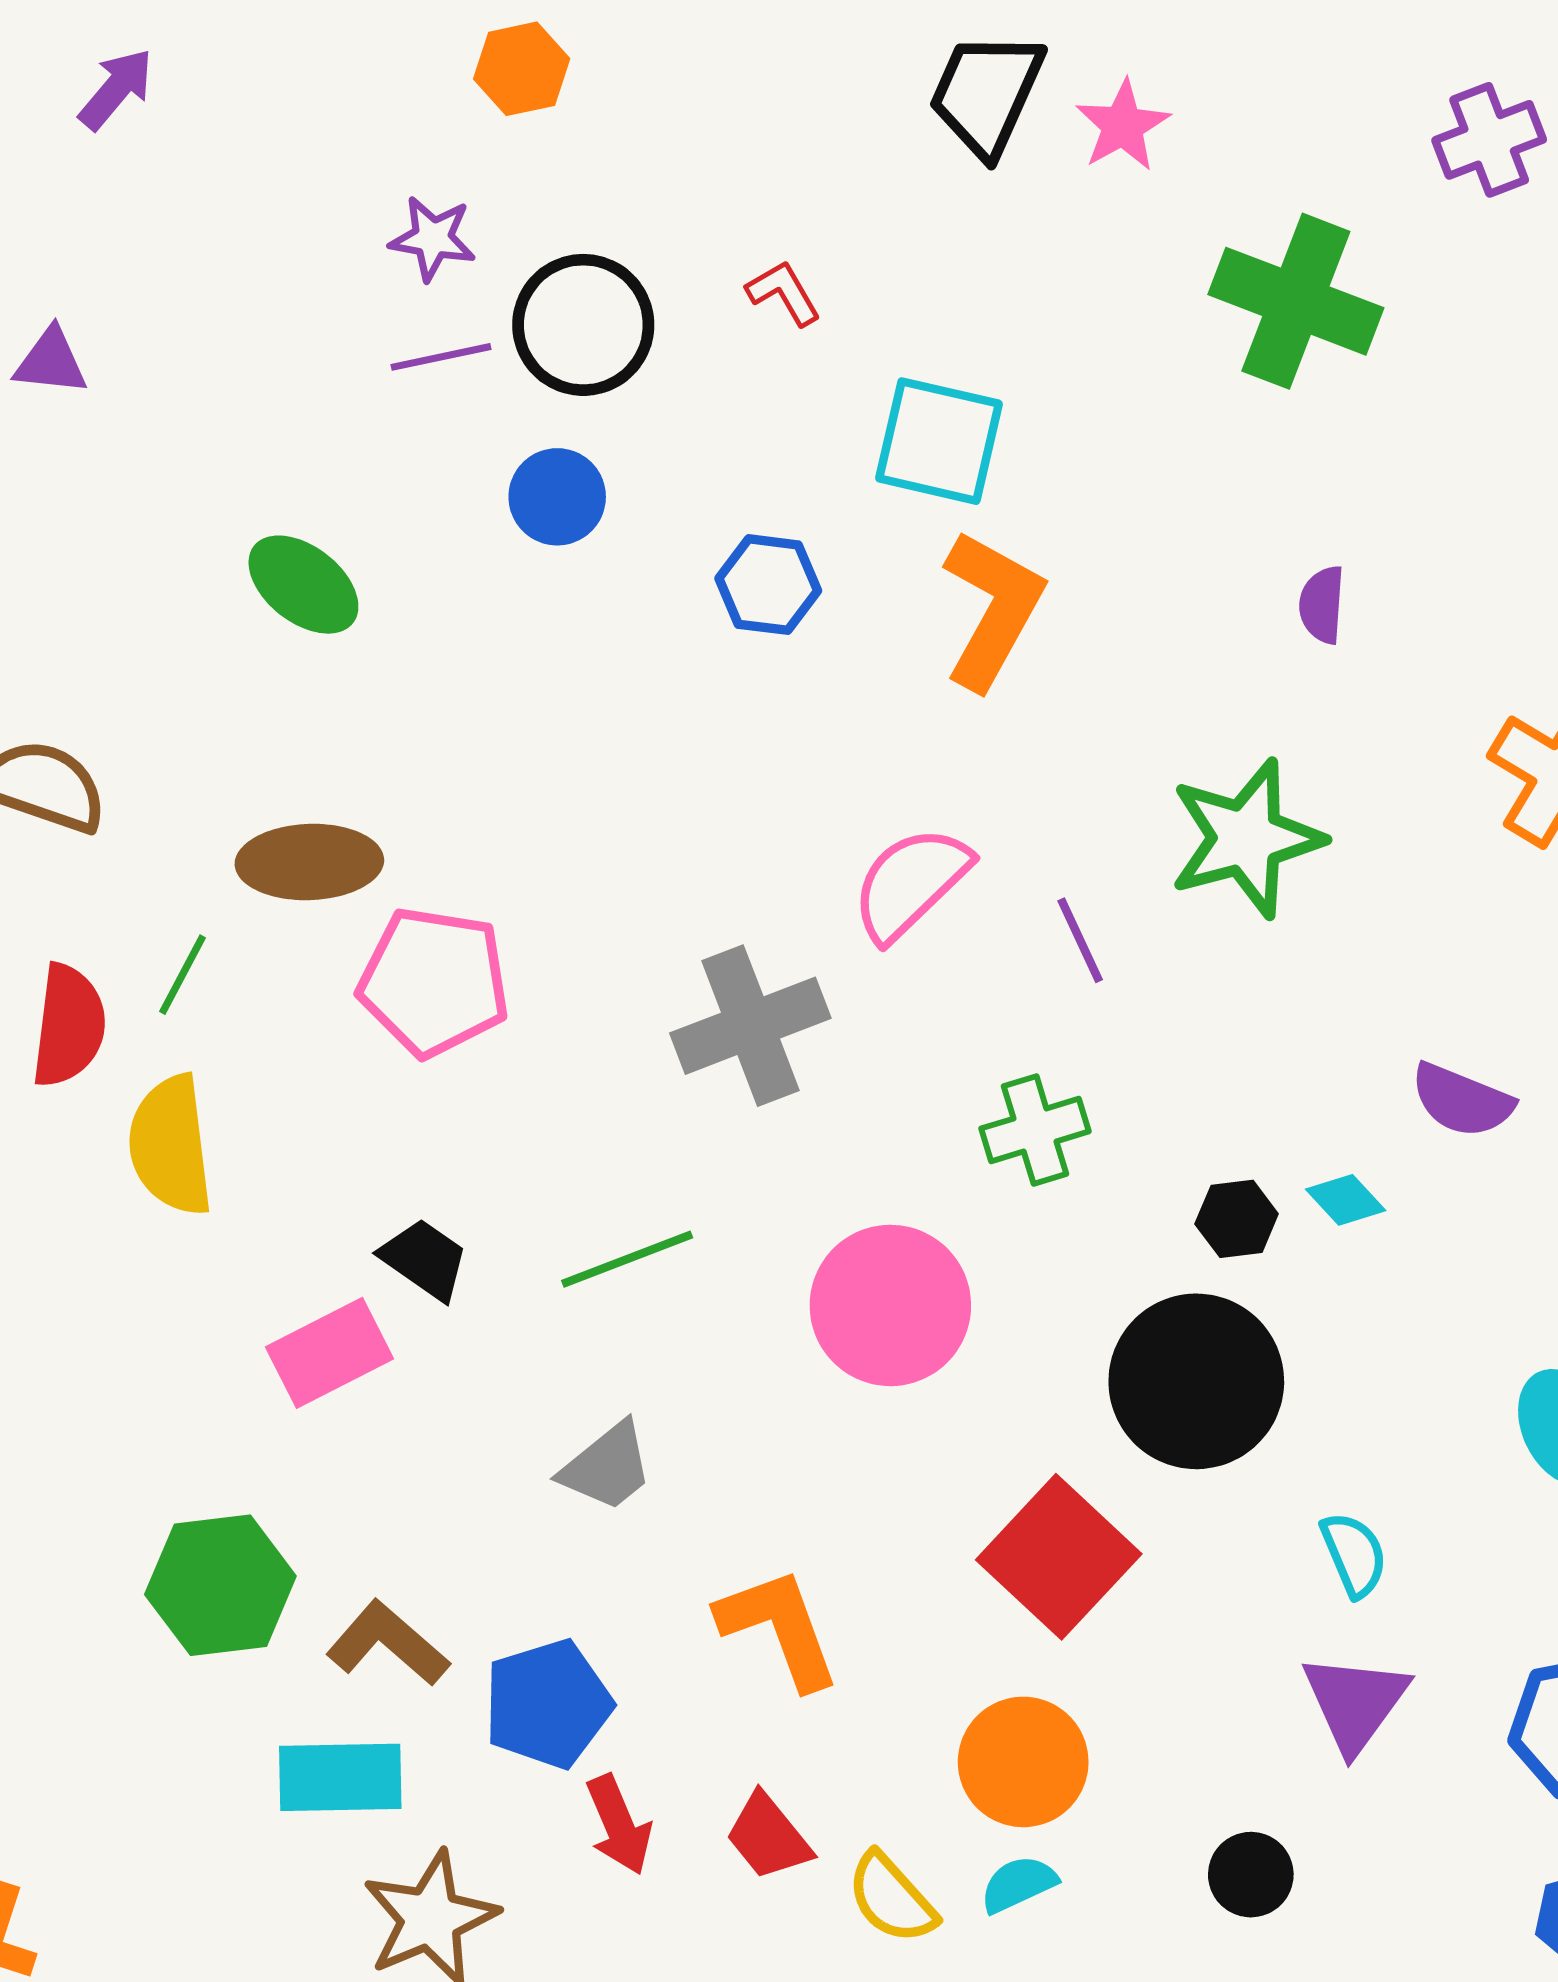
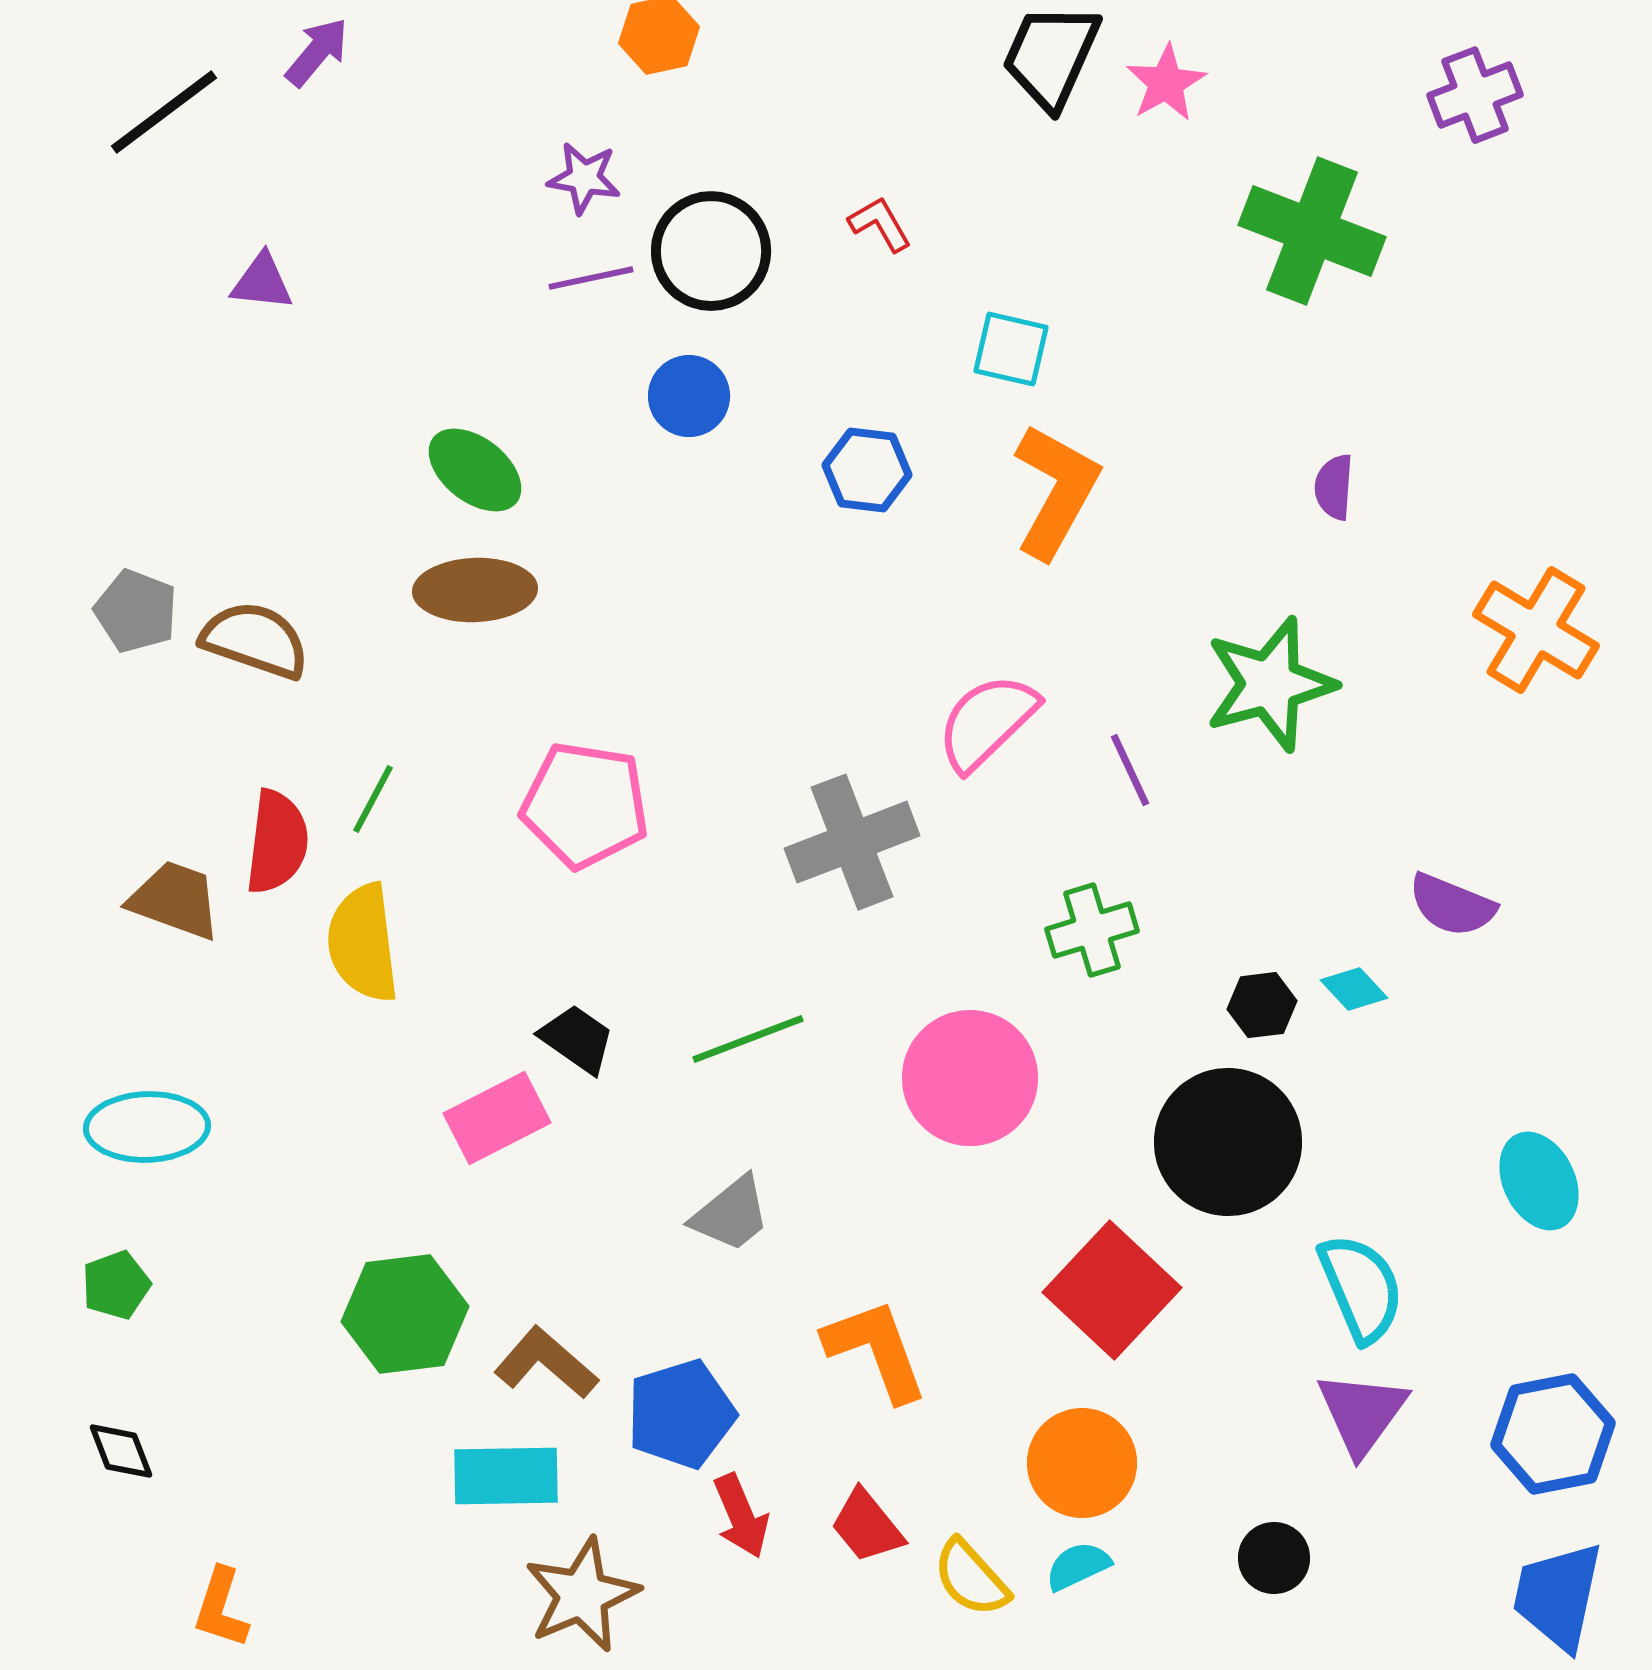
cyan square: (939, 441) -> (1011, 349), size x0.7
brown ellipse: (309, 862) -> (475, 590), moved
cyan semicircle: (1354, 1554) -> (1361, 1288), size x1.5

